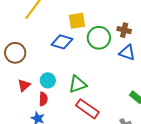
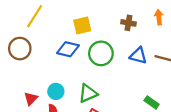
brown cross: (124, 30) -> (128, 23), moved
green circle: (99, 38) -> (101, 53), moved
brown circle: (15, 53) -> (20, 49), moved

